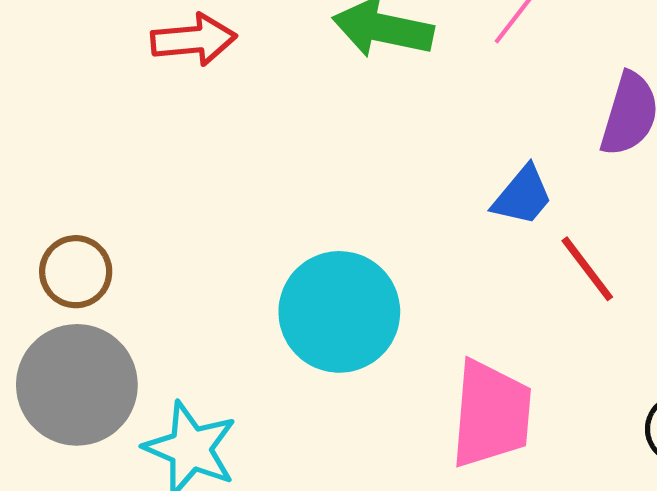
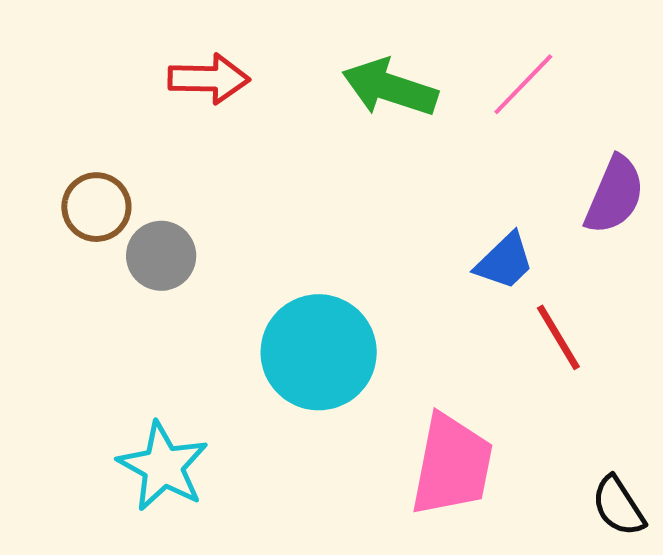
brown circle: (76, 272) -> (96, 207), moved
gray circle: (77, 385) -> (161, 256), moved, size x0.6

